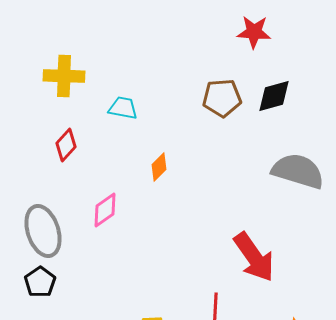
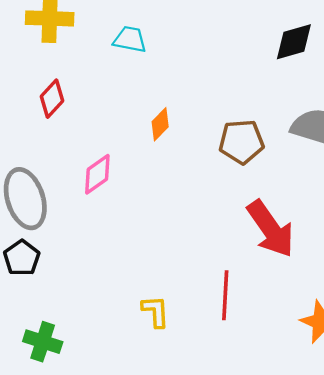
brown pentagon: (222, 98) -> (241, 142), moved
cyan trapezoid: (123, 108) -> (130, 39), moved

